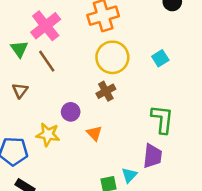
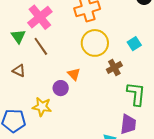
brown triangle: (20, 90) -> (19, 71), turned -40
brown cross: (106, 91) -> (114, 68), moved
orange triangle: (94, 133) -> (74, 74), moved

